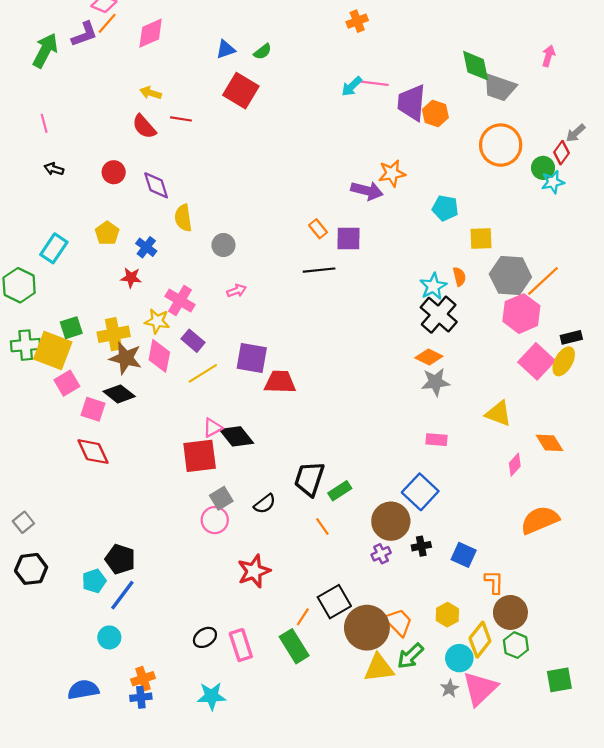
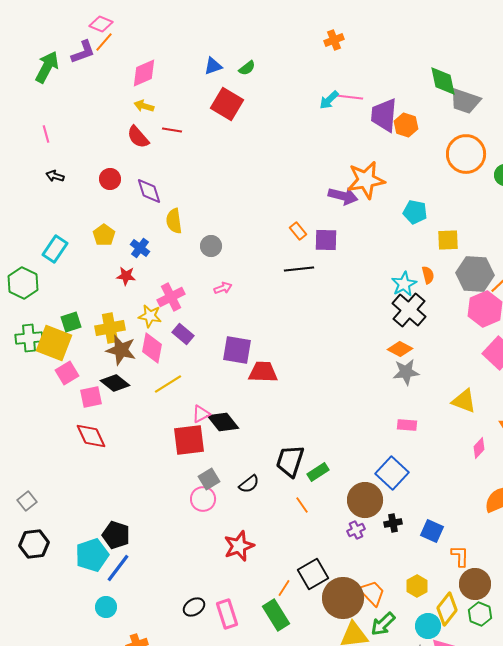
pink diamond: (151, 33) -> (144, 73), moved
orange star: (392, 173) -> (366, 180), size x1.5
pink cross: (180, 300) -> (171, 297), turned 32
yellow line: (203, 373) -> (168, 384), moved
pink square: (93, 409) -> (91, 397), turned -30
cyan pentagon: (94, 581) -> (92, 555), size x1.5

